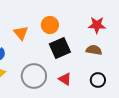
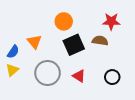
orange triangle: (21, 33) -> (34, 42), moved
brown semicircle: (94, 50) -> (100, 41), moved

